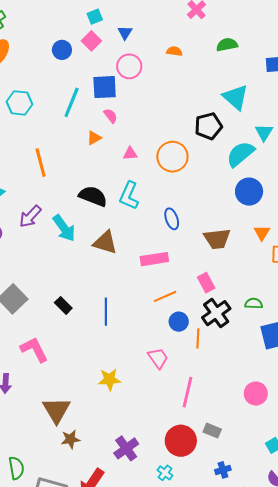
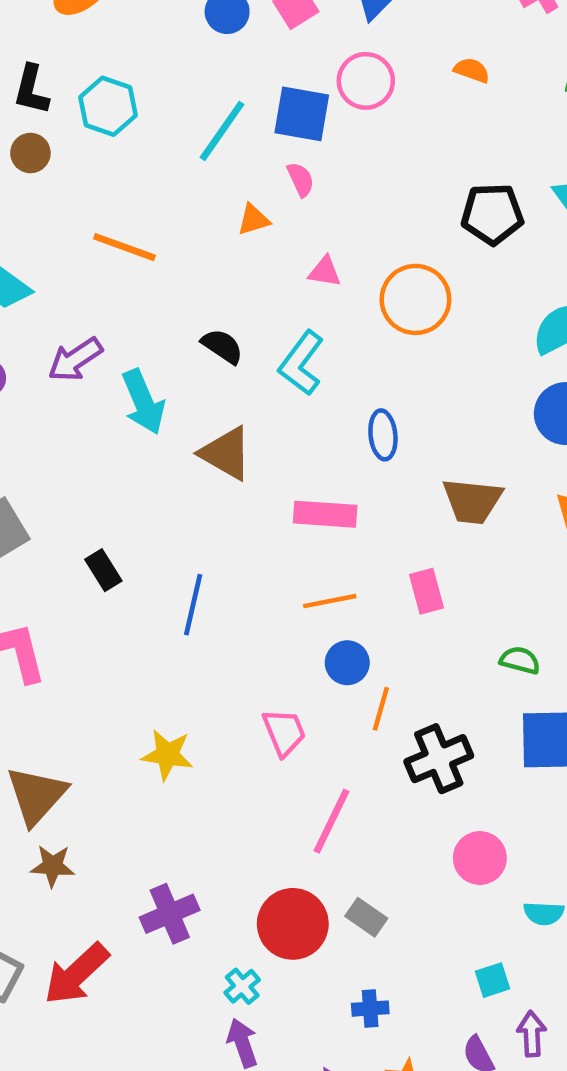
black pentagon: (208, 126) -> (492, 214), moved
orange line: (41, 163) -> (125, 247), turned -68
black semicircle: (93, 196) -> (222, 346), size x0.7
black cross: (216, 313) -> (439, 759), moved

